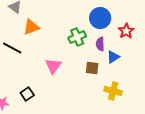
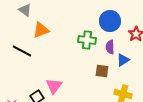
green cross: (77, 37) -> (87, 40), turned 30
pink triangle: (53, 66) -> (54, 86), moved

